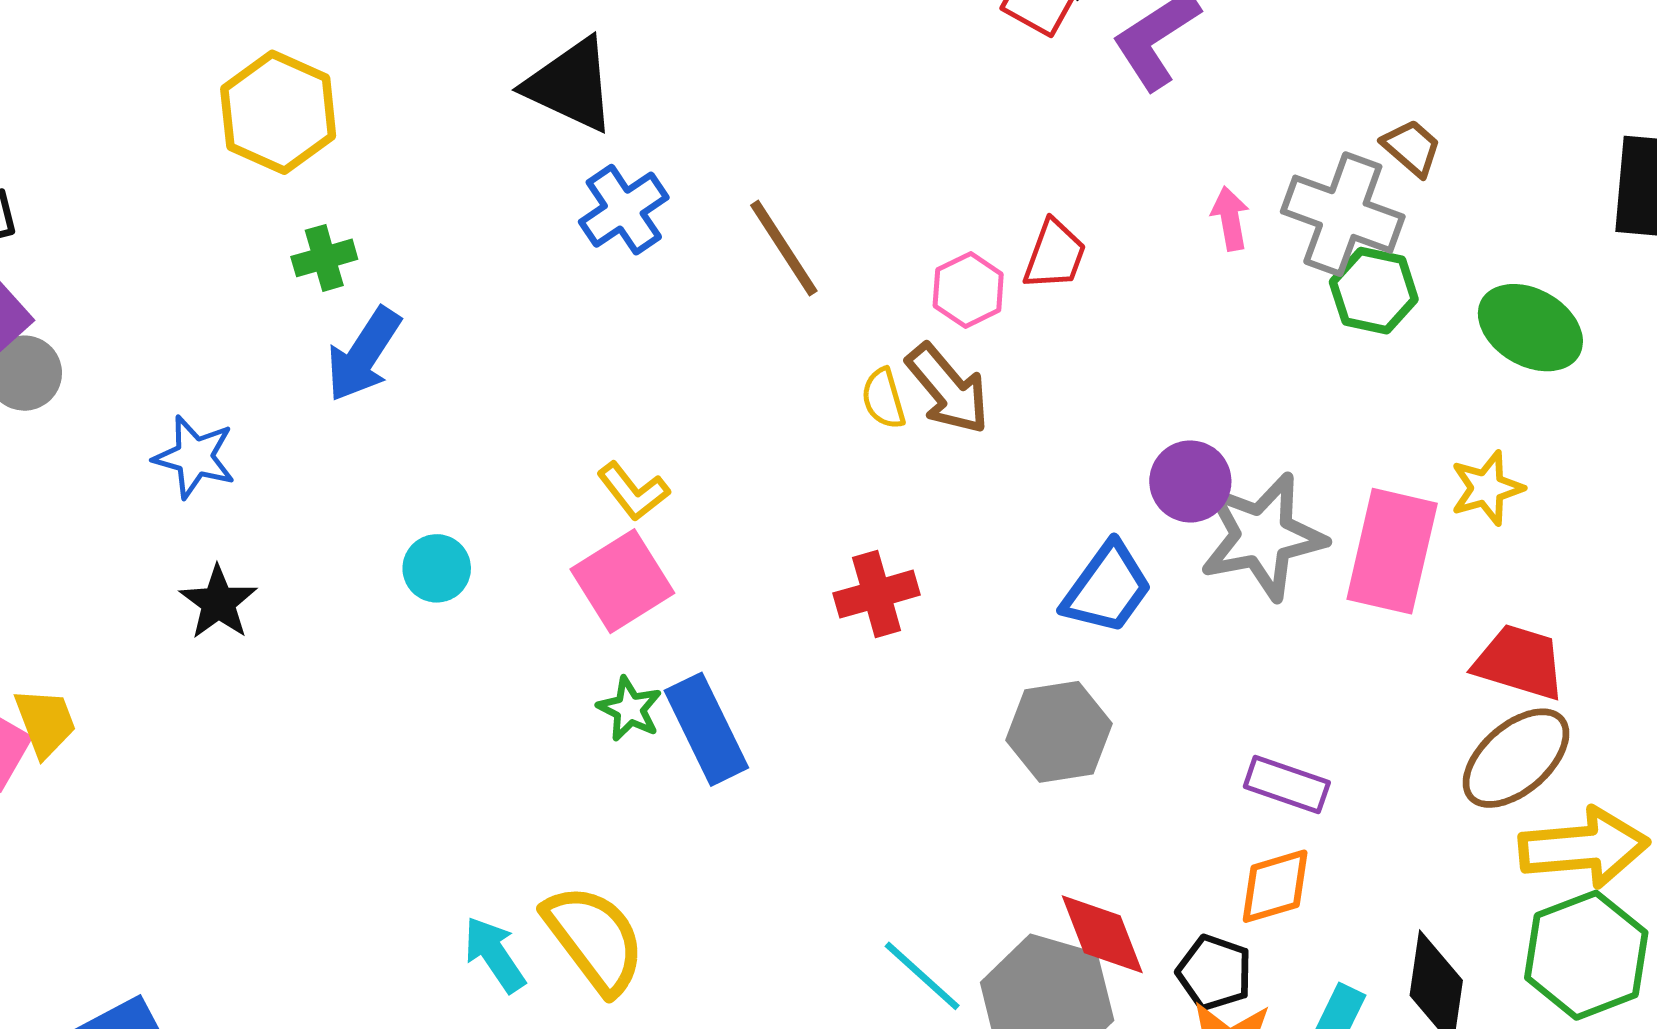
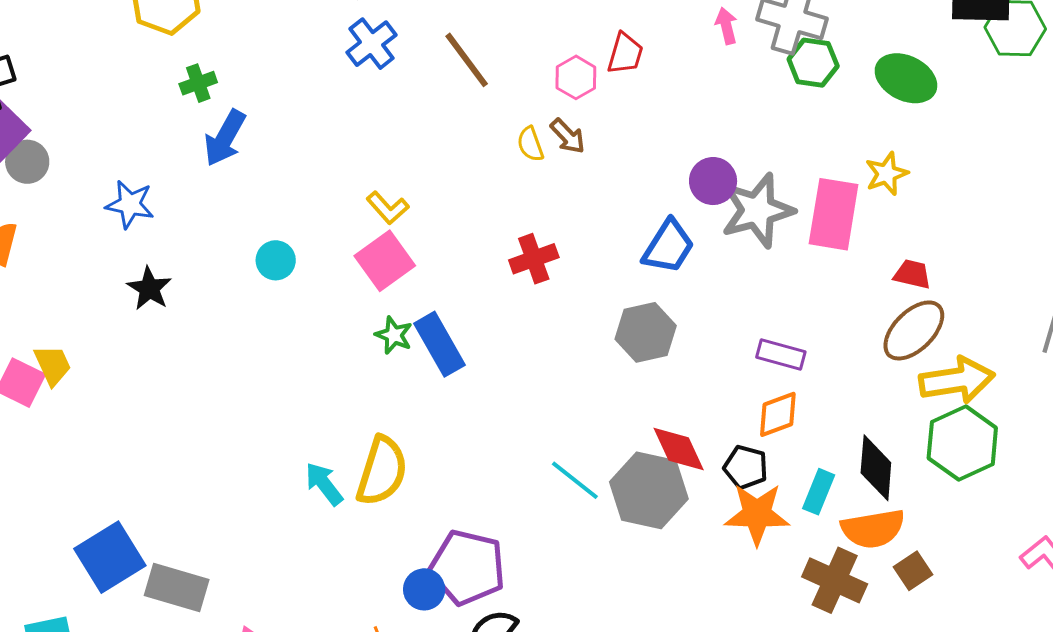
brown arrow: (948, 389) -> (568, 136), size x0.7
red trapezoid: (1520, 662) -> (912, 274), size x0.7
yellow semicircle: (594, 939) -> (382, 471), turned 58

